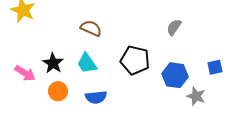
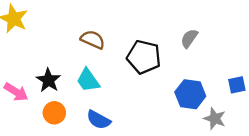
black pentagon: (135, 60) -> (144, 57), moved
blue semicircle: (96, 97) -> (98, 120), turned 35

